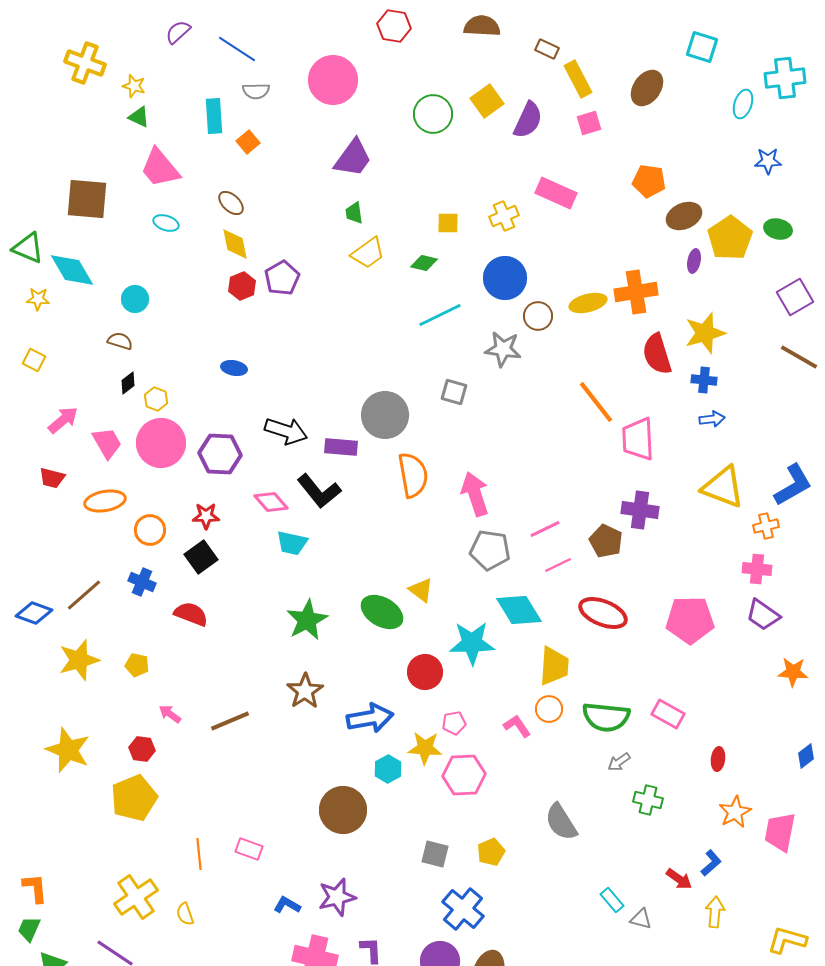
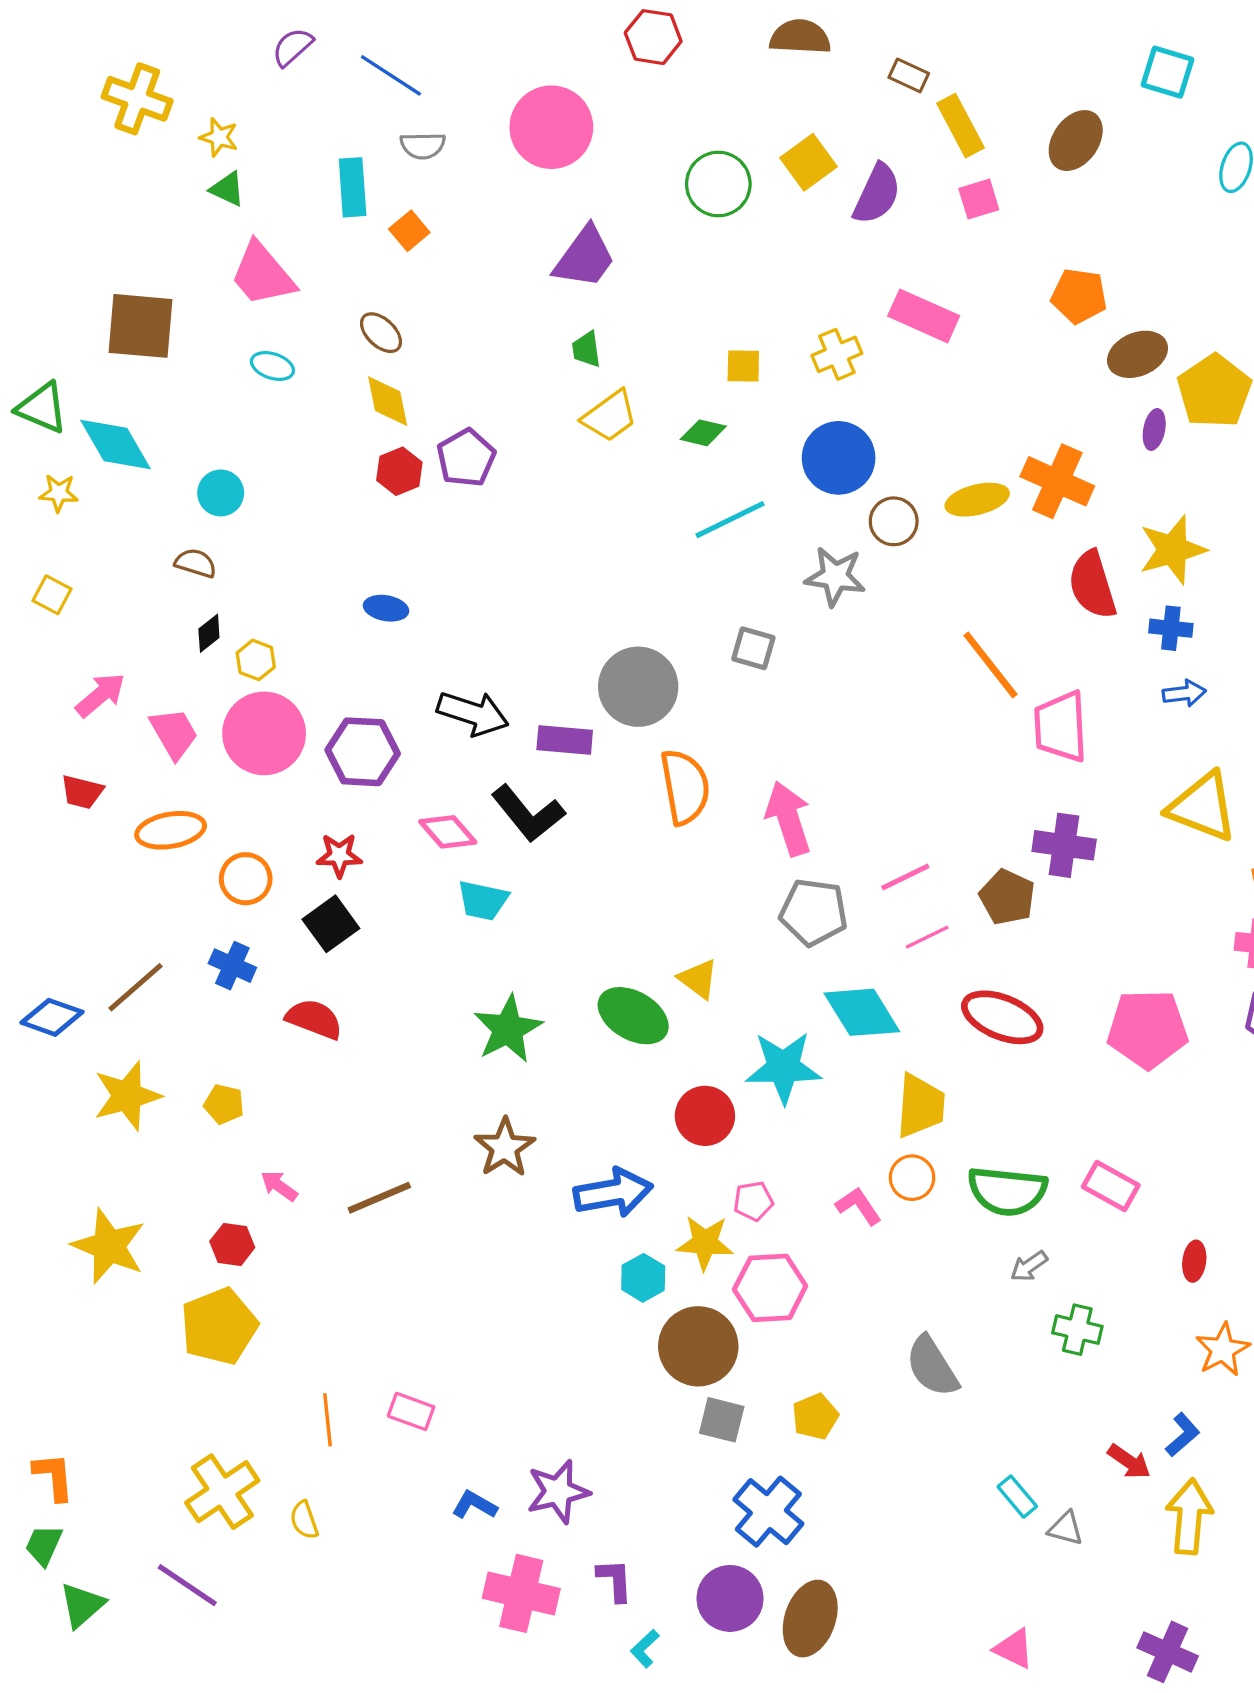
orange cross: (636, 292) -> (1057, 481), turned 33
brown circle: (343, 810) -> (698, 1346), moved
yellow arrow: (715, 912) -> (1189, 1517), size x1.4

